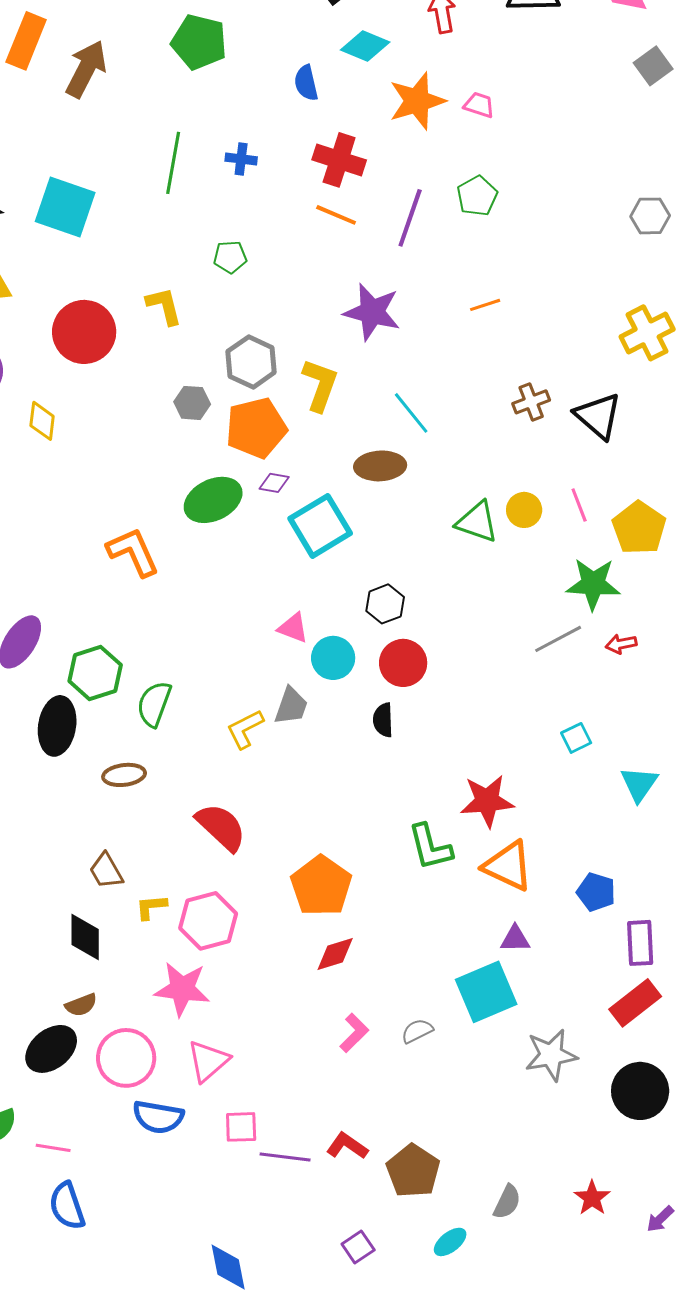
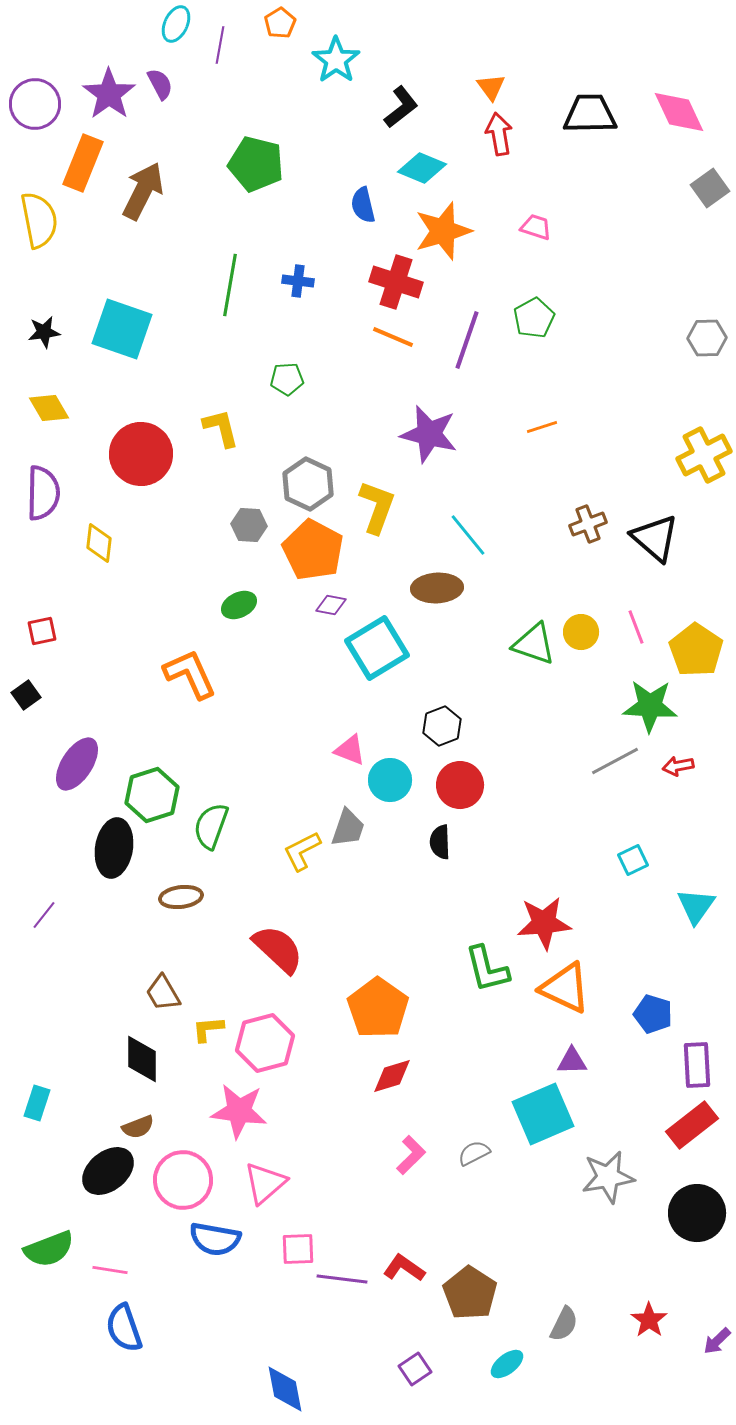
orange star: (417, 101) -> (443, 231), moved
orange pentagon: (256, 428) -> (313, 550), turned -30
green ellipse: (213, 500) -> (239, 605), moved, size x0.6

